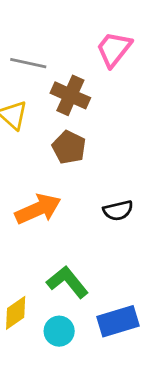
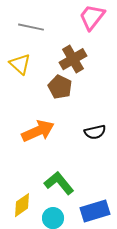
brown cross: (70, 95) -> (73, 59), moved, turned 36

